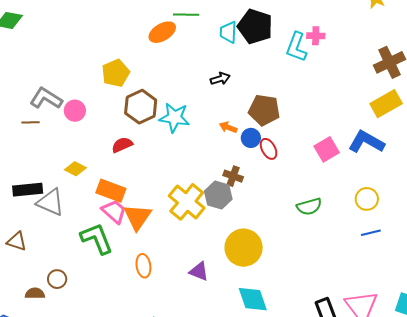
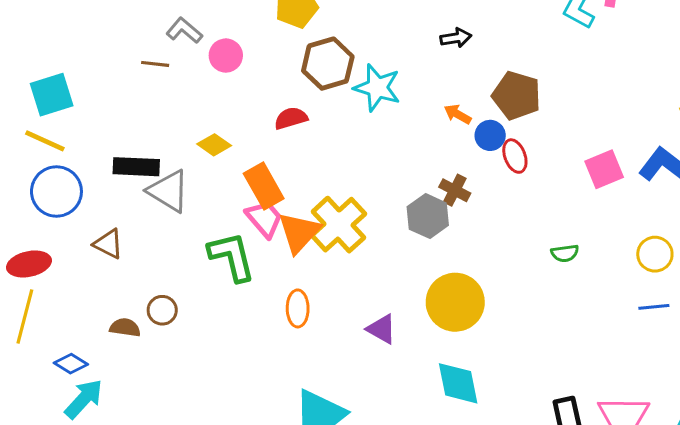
gray L-shape: (46, 98) -> (184, 30), size x0.7
orange rectangle: (111, 191) -> (264, 186), turned 32
yellow cross: (187, 202) -> (338, 225), moved
green semicircle: (309, 207) -> (565, 253), size x0.7

